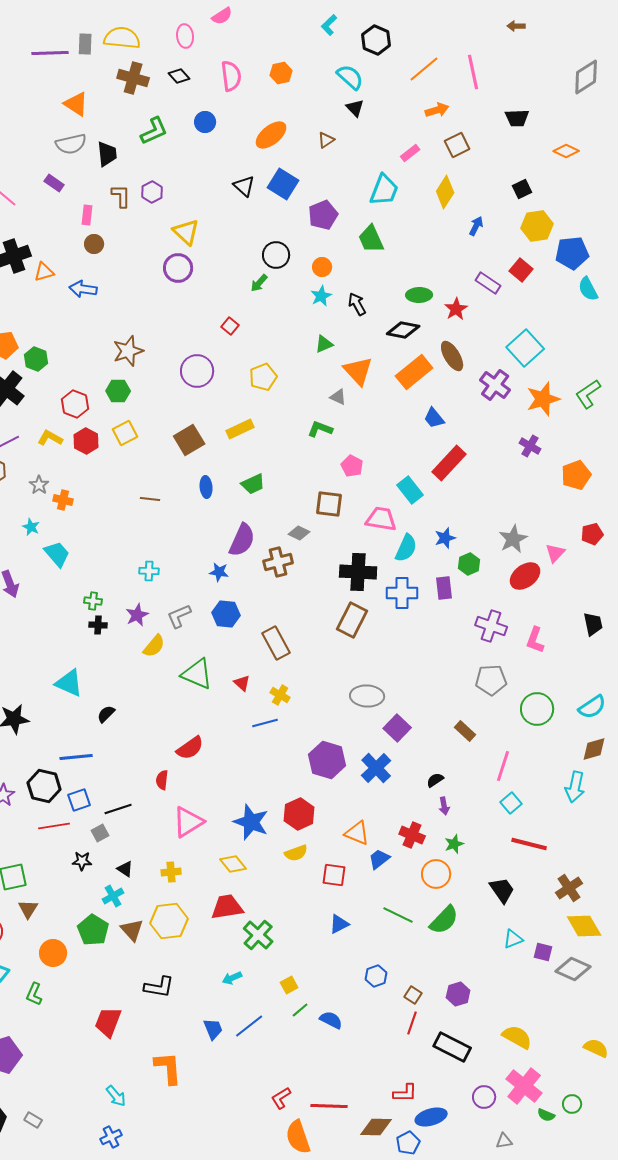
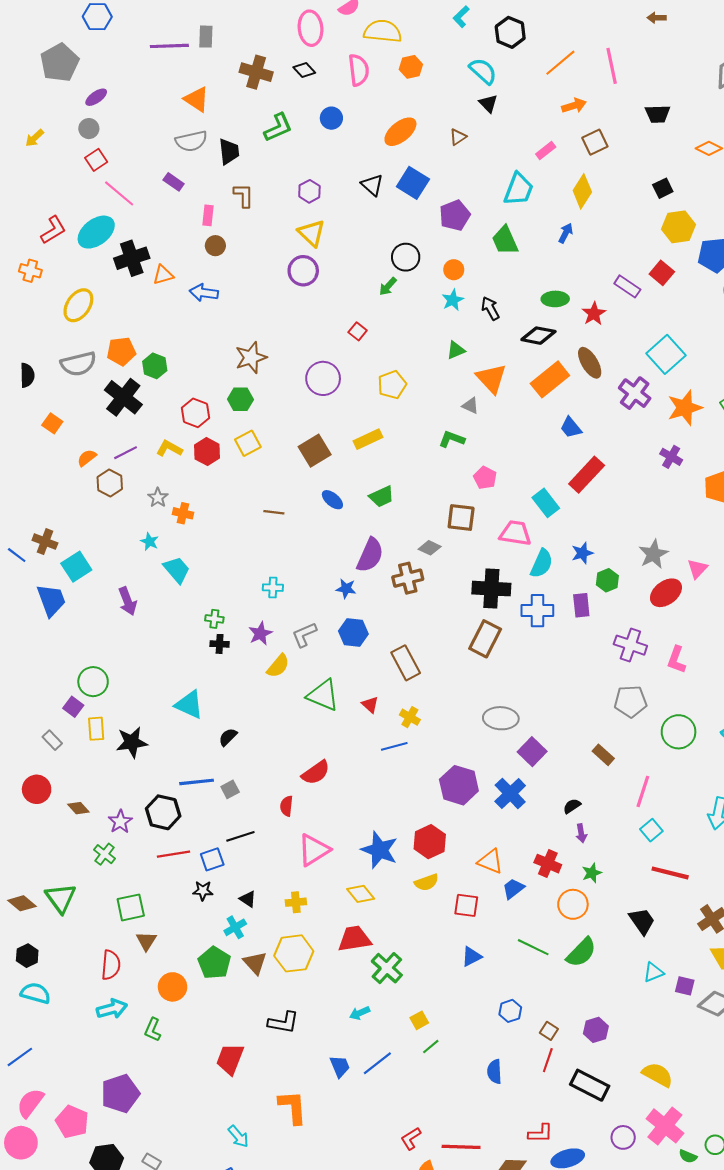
pink ellipse: (185, 36) -> (311, 28), size x1.4
yellow semicircle: (122, 38) -> (383, 31), moved
purple hexagon: (152, 192) -> (309, 191), moved
blue arrow: (476, 226) -> (566, 233), moved
blue ellipse: (206, 487) -> (332, 500), turned -45
blue square: (79, 800) -> (212, 859), moved
gray square: (100, 833) -> (230, 789), moved
blue semicircle: (331, 1020) -> (495, 1072), moved, turned -120

